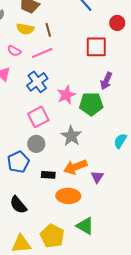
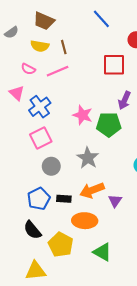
blue cross: (37, 82) -> (40, 107), moved
pink star: (66, 95) -> (83, 115), turned -30
pink square: (38, 117) -> (41, 138), moved
blue pentagon: (18, 162) -> (39, 199), moved
yellow pentagon: (52, 236) -> (61, 245), moved

